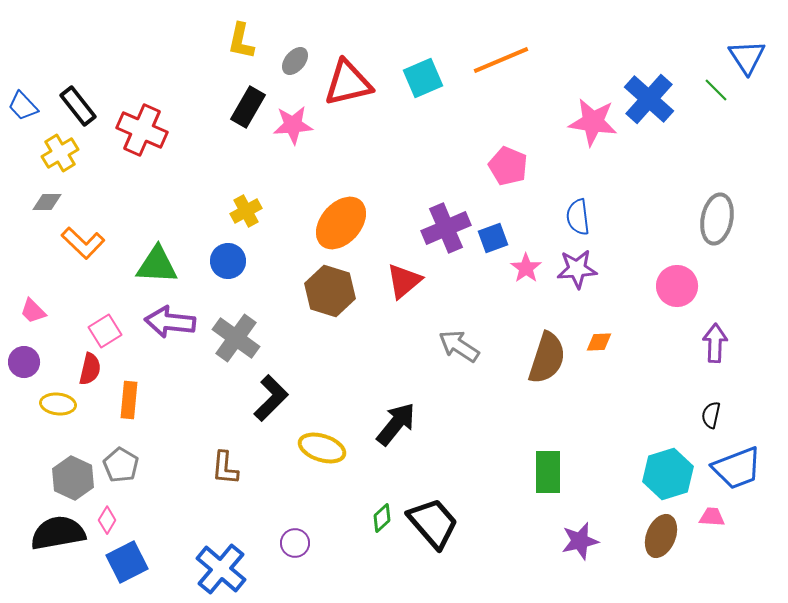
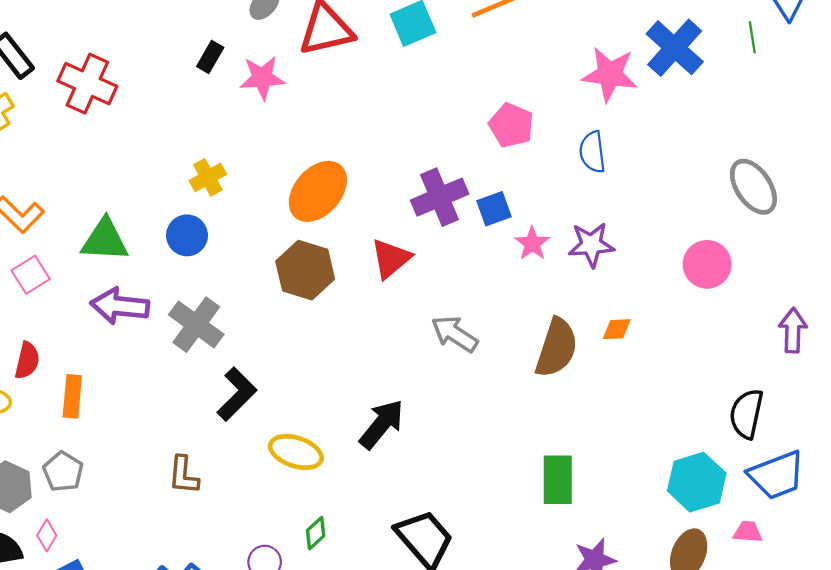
green line: (716, 90) -> (752, 37), turned 36
black rectangle: (248, 107) -> (210, 57), size x0.7
blue semicircle: (578, 217) -> (592, 152), moved
gray ellipse: (717, 219) -> (753, 187), turned -45
pink square: (105, 331) -> (31, 275), moved
purple arrow: (715, 343) -> (793, 330), moved
black semicircle: (711, 415) -> (747, 414), size x1.6
green diamond: (382, 518) -> (316, 533), moved

